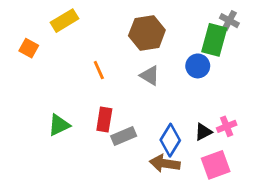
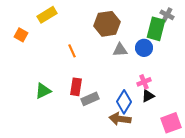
gray triangle: (150, 76) -> (120, 50), moved, turned -35
pink cross: (227, 126) -> (144, 82), moved
pink square: (216, 165) -> (171, 123), moved

